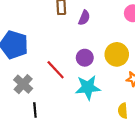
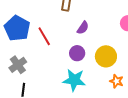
purple semicircle: (84, 18) -> (83, 28), moved
red line: (56, 70) -> (44, 36), moved

